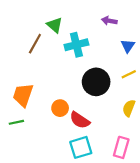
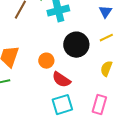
orange circle: (60, 108) -> (46, 61), moved

